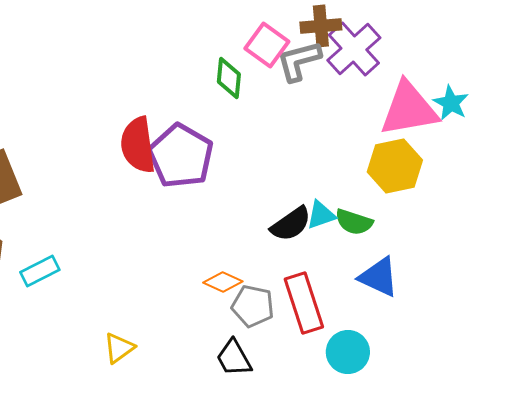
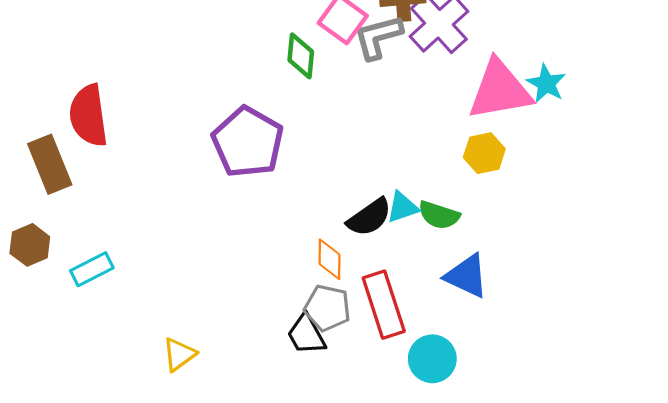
red semicircle: (138, 145) -> (88, 116), moved
yellow hexagon: (395, 166) -> (484, 153), size x0.7
orange diamond: (223, 282) -> (329, 259), moved, turned 66
black trapezoid: (234, 358) -> (306, 334), moved

